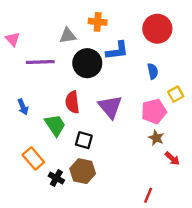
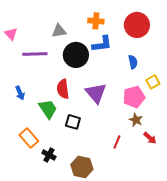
orange cross: (98, 22) -> (96, 21), moved
brown hexagon: (83, 171) -> (82, 167), moved
red line: (148, 195) -> (117, 142), moved

